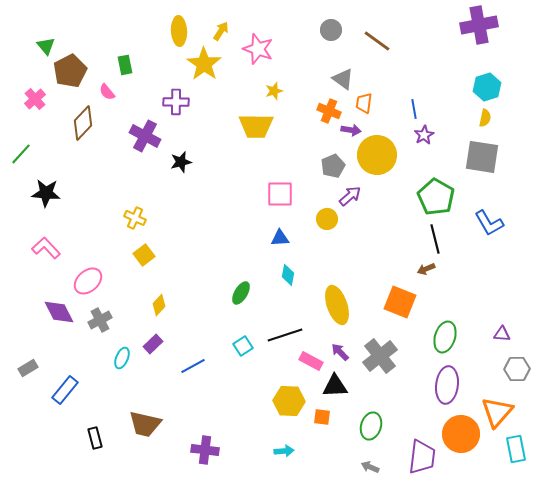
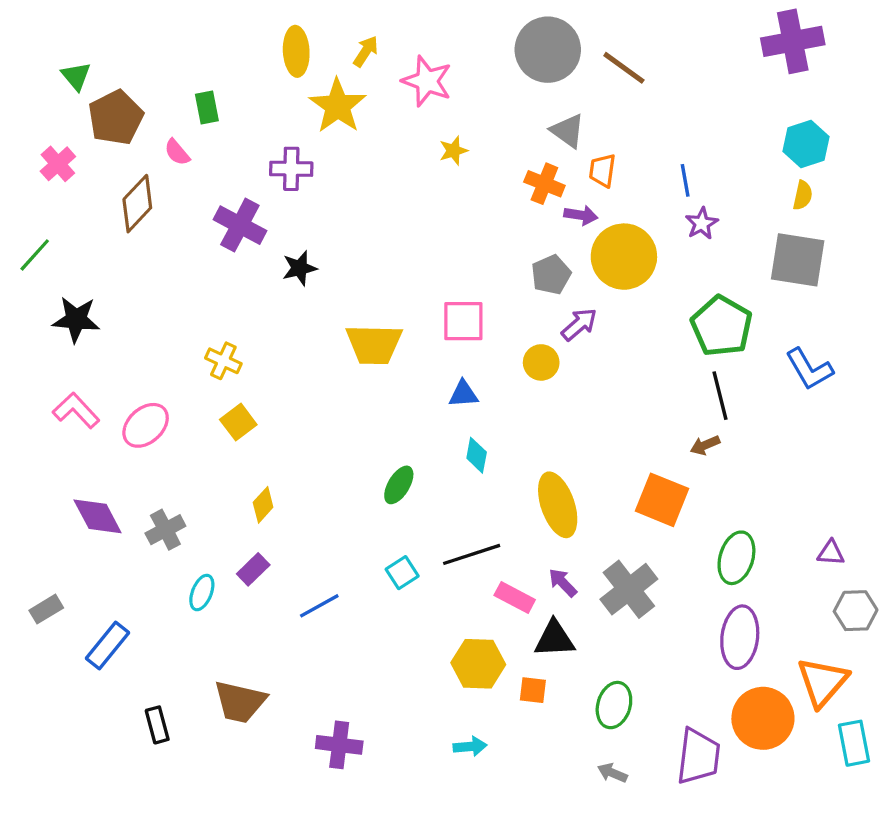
gray circle: (331, 30) -> (548, 50), size x1.8
yellow trapezoid: (256, 126) -> (374, 344), moved
pink ellipse: (88, 281) -> (146, 425), moved

